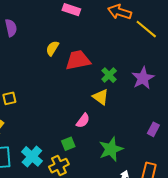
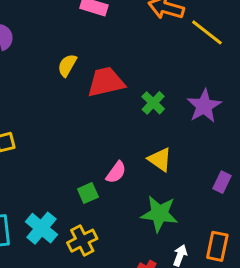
yellow triangle: (101, 97) -> (160, 159), moved
green square: (68, 144) -> (88, 193), moved
green star: (111, 149) -> (159, 214), turned 30

